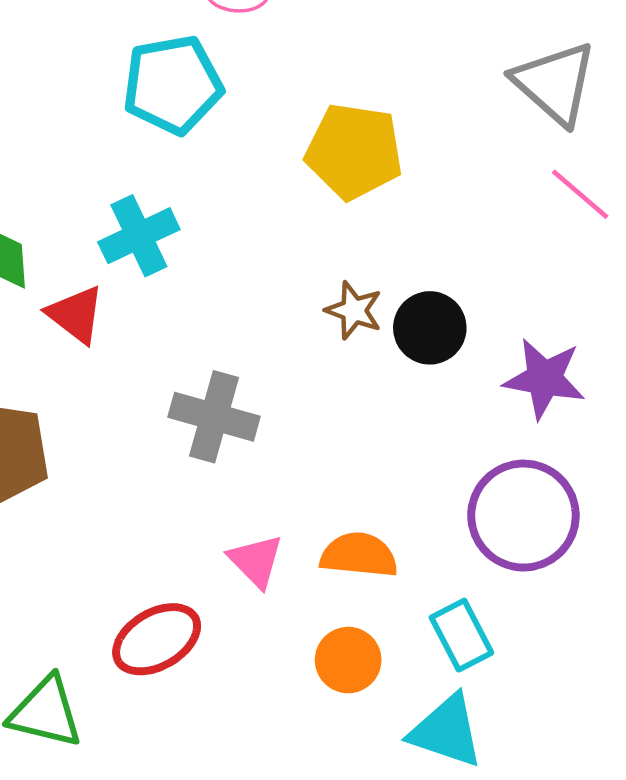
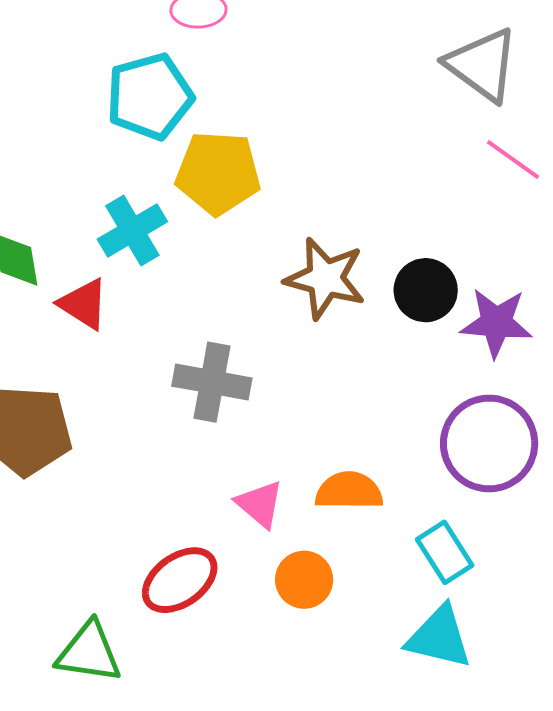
yellow pentagon: (354, 151) -> (218, 173), moved
brown star: (354, 310) -> (325, 278), size x1.6
black circle: (430, 328) -> (426, 290), moved
orange circle: (348, 660) -> (304, 580), moved

